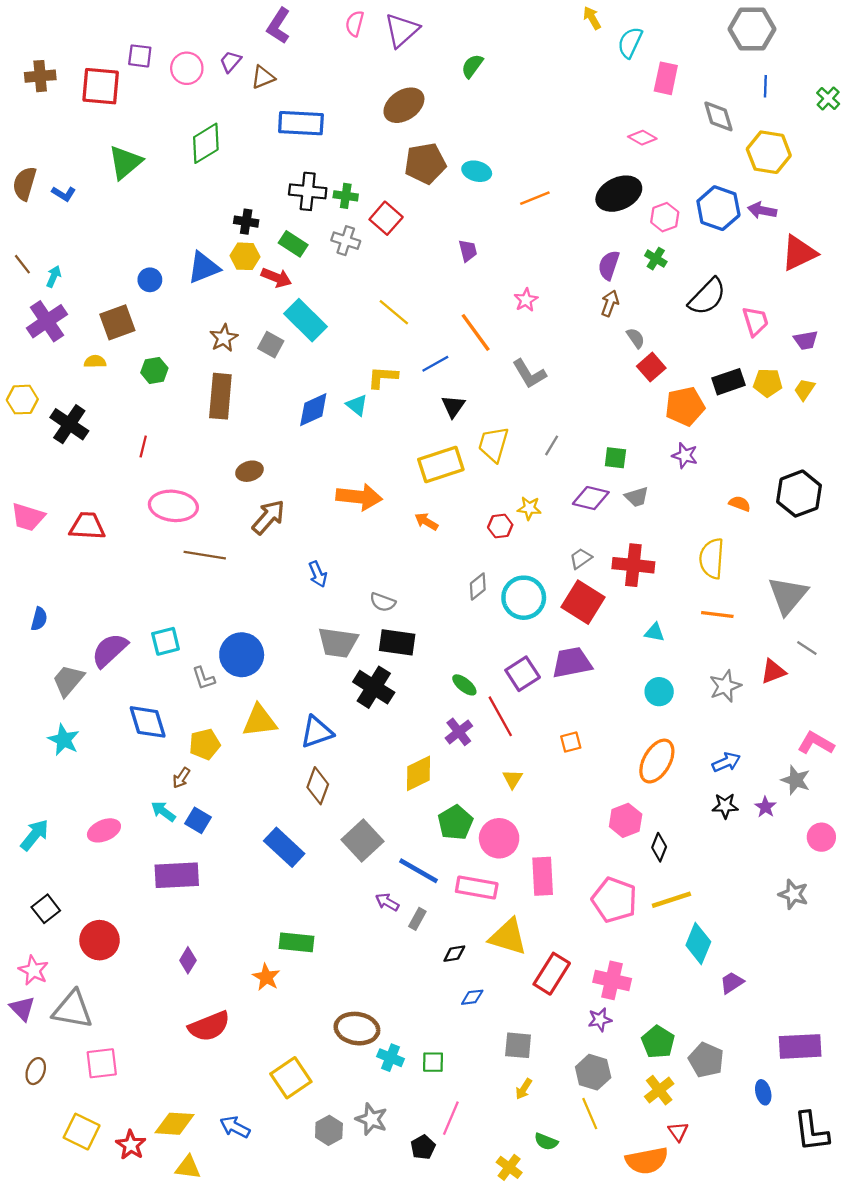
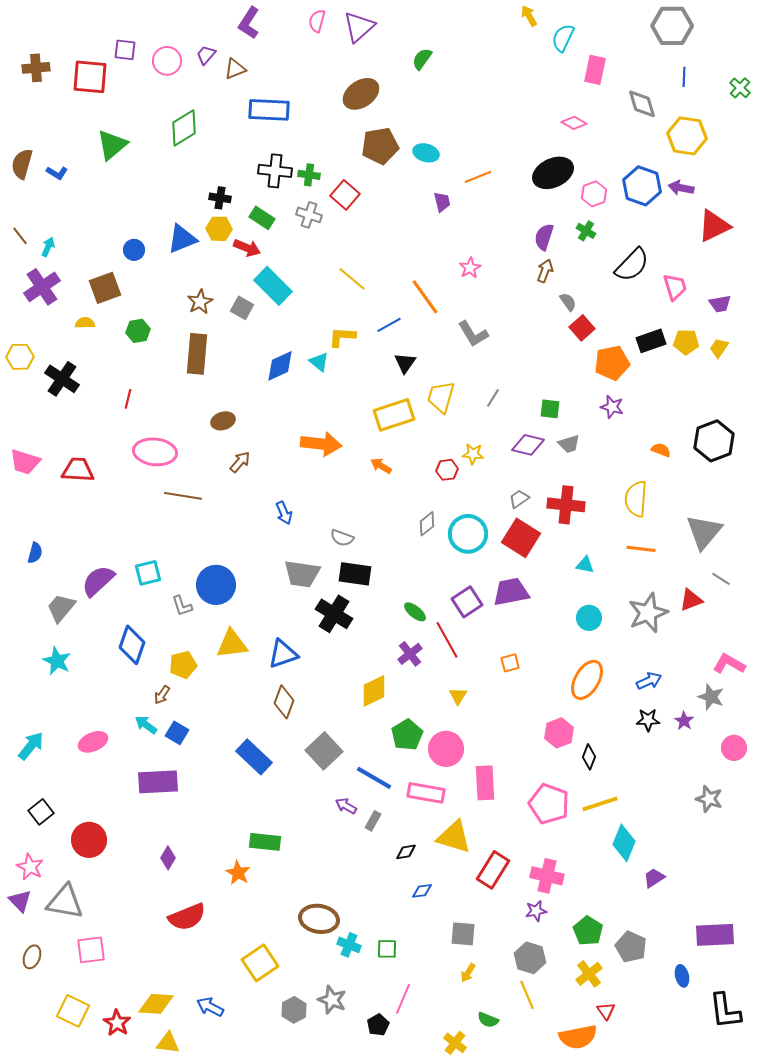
purple trapezoid: (468, 251) -> (442, 202), moved
brown arrow: (269, 517) -> (240, 462), size x0.7
gray star: (725, 686) -> (648, 613), size x1.4
blue diamond: (148, 722) -> (132, 645), turned 36

